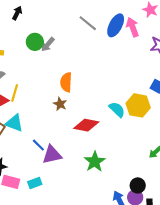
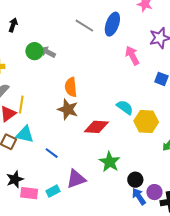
pink arrow: (133, 27) -> (132, 55), moved
gray arrow: (48, 44) -> (48, 52), turned 84
brown star: (60, 104) -> (68, 109), size x1.5
yellow hexagon: (138, 105) -> (146, 121), moved
purple triangle: (52, 155) -> (76, 179), moved
black circle: (138, 185) -> (135, 180), moved

